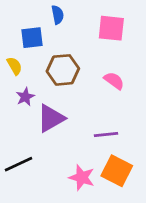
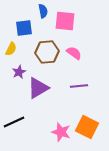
pink square: (111, 28) -> (65, 21), moved
yellow semicircle: (14, 66) -> (11, 49), turned 56
pink semicircle: (114, 81) -> (74, 53), moved
purple line: (106, 134) -> (79, 86), moved

